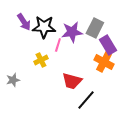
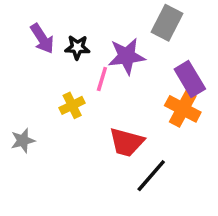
black star: (44, 27) -> (77, 47), size x0.6
gray rectangle: (95, 28) -> (167, 23), moved

